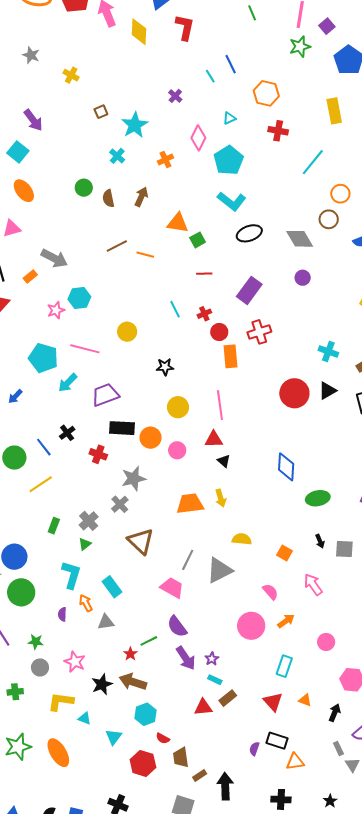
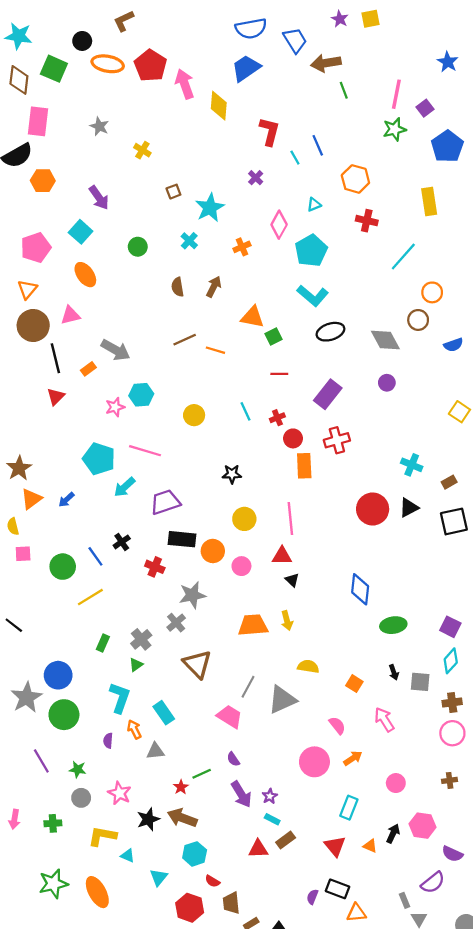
red L-shape: (185, 27) -> (269, 131), moved
green circle: (84, 188) -> (138, 247), moved
yellow circle: (127, 332) -> (194, 415), moved
purple semicircle: (177, 627) -> (233, 759), size x0.6
black arrow: (335, 713) -> (393, 834), moved

